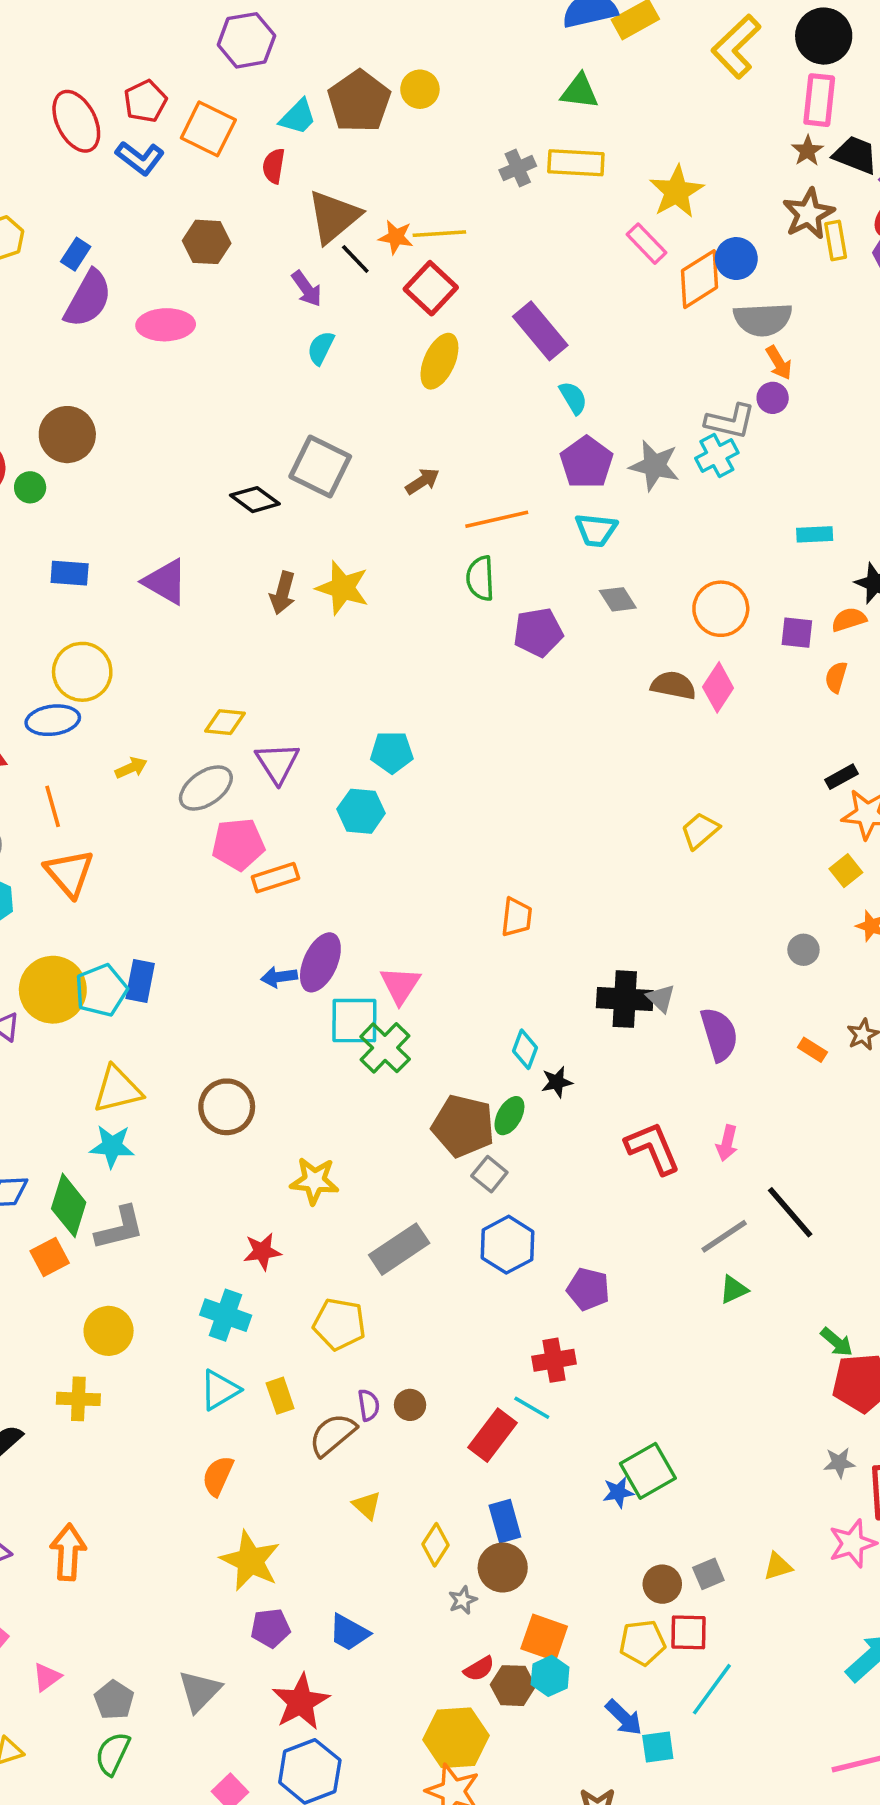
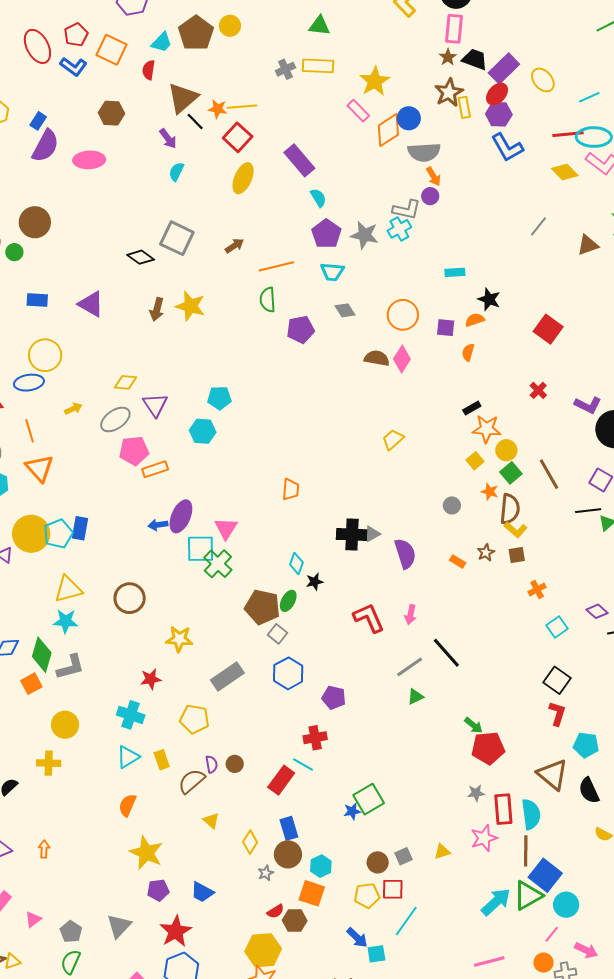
gray triangle: (661, 998) -> (372, 534), turned 48
orange arrow: (68, 1552) -> (44, 849), size x0.6
cyan hexagon: (550, 1676) -> (321, 866), moved

